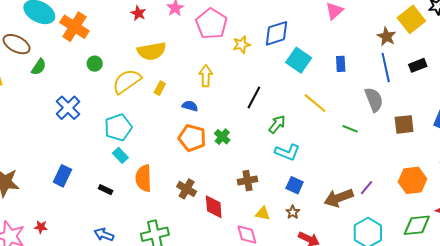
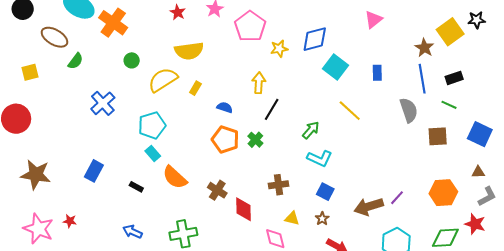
yellow arrow: (206, 76) -> (259, 83), moved
black line: (254, 97) -> (272, 109), moved
green line: (350, 129) -> (449, 105), moved
orange semicircle: (143, 178) -> (175, 177), turned -48

